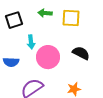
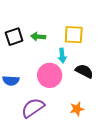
green arrow: (45, 13) -> (38, 37), moved
cyan arrow: (31, 42) -> (62, 55), moved

